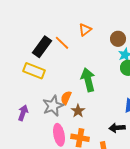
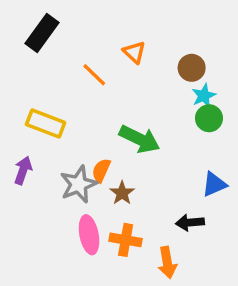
orange triangle: (85, 30) -> (134, 52), turned -40
black rectangle: (42, 47) -> (42, 33), moved
green arrow: (88, 80) -> (139, 139), turned 130
purple arrow: (23, 113) -> (23, 170), moved

